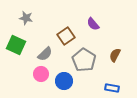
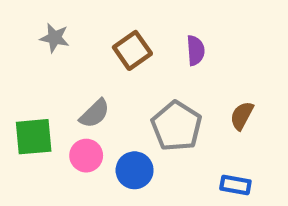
purple semicircle: (93, 24) -> (196, 50), turned -144
brown square: (66, 36) -> (132, 50), moved
green square: (16, 45) -> (34, 137), moved, turned -30

